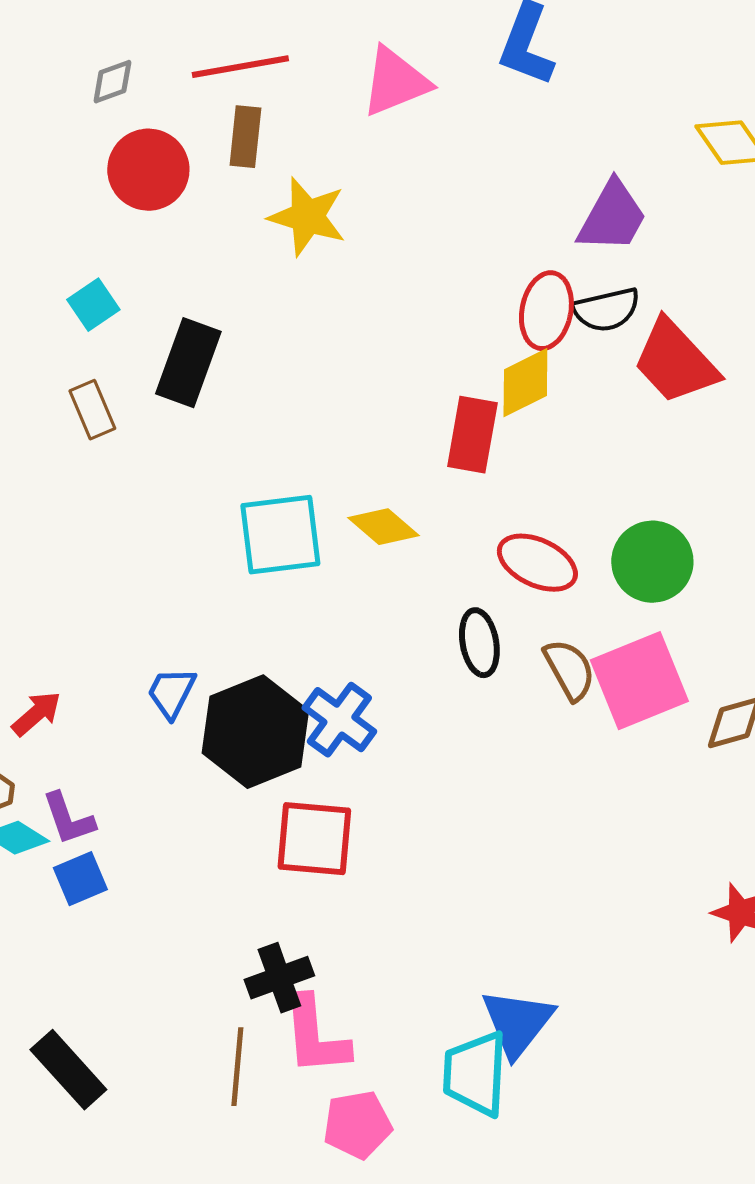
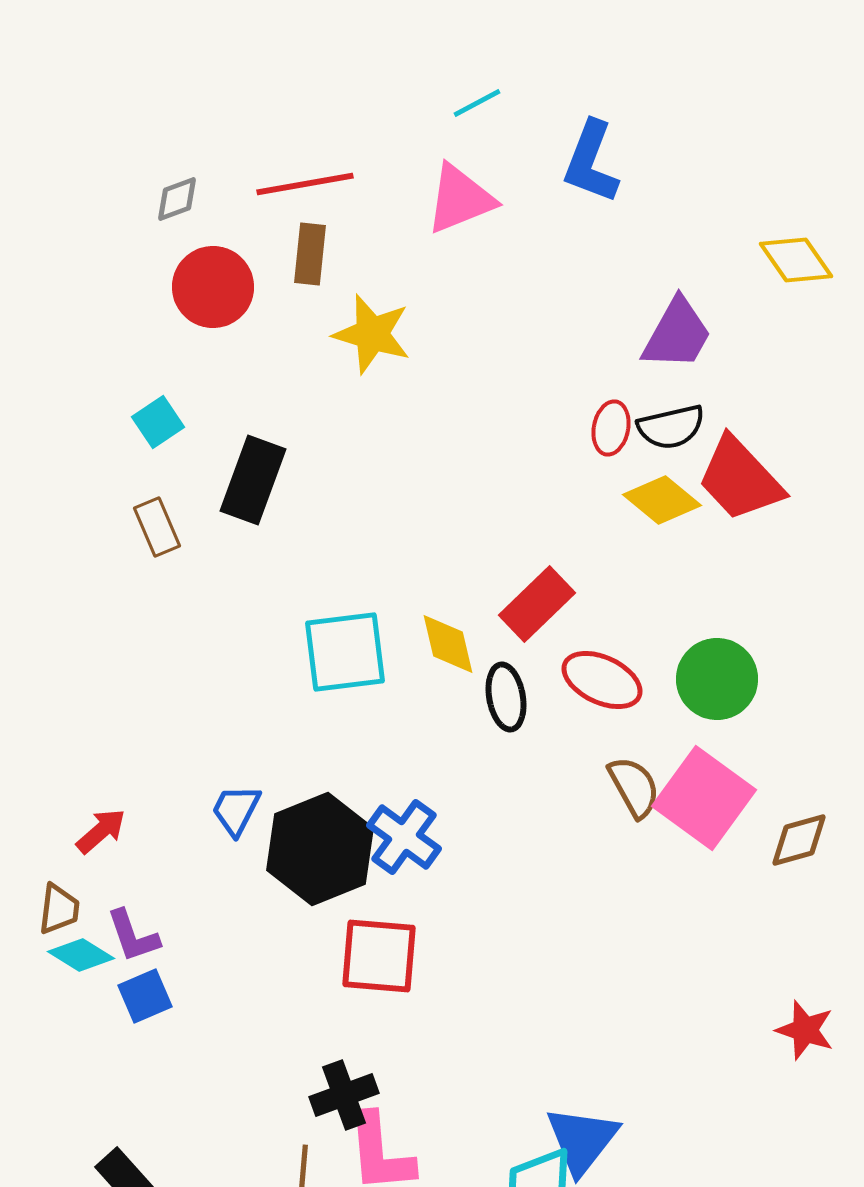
red ellipse: (546, 311) -> (611, 428), size x0.7
yellow diamond: (525, 383) -> (662, 500), moved, turned 66
red rectangle: (472, 435) -> (537, 604), moved, turned 36
yellow diamond: (383, 527) -> (448, 644), turned 36
black ellipse: (479, 643) -> (506, 697), moved
pink square: (639, 681) -> (704, 798), turned -32

